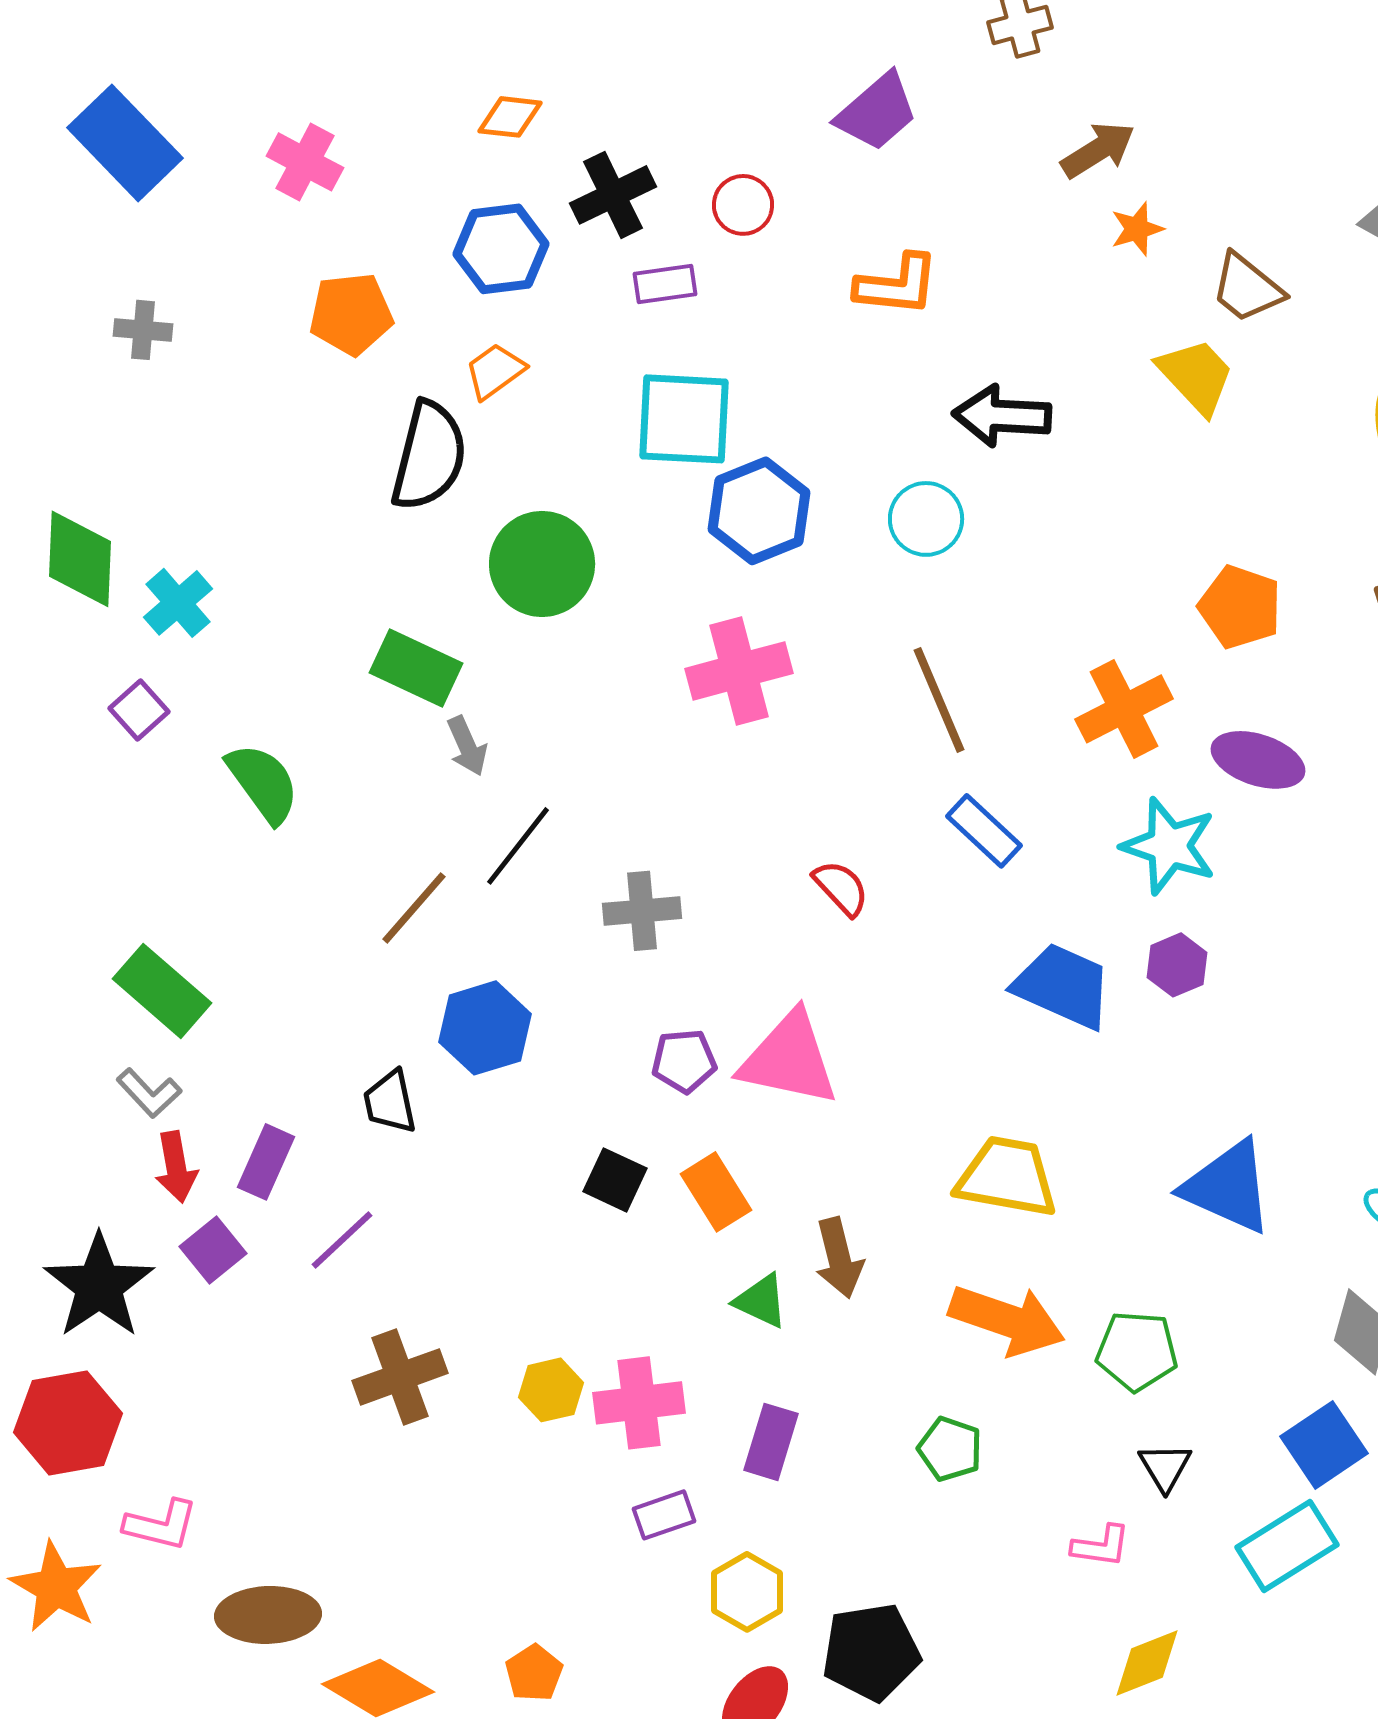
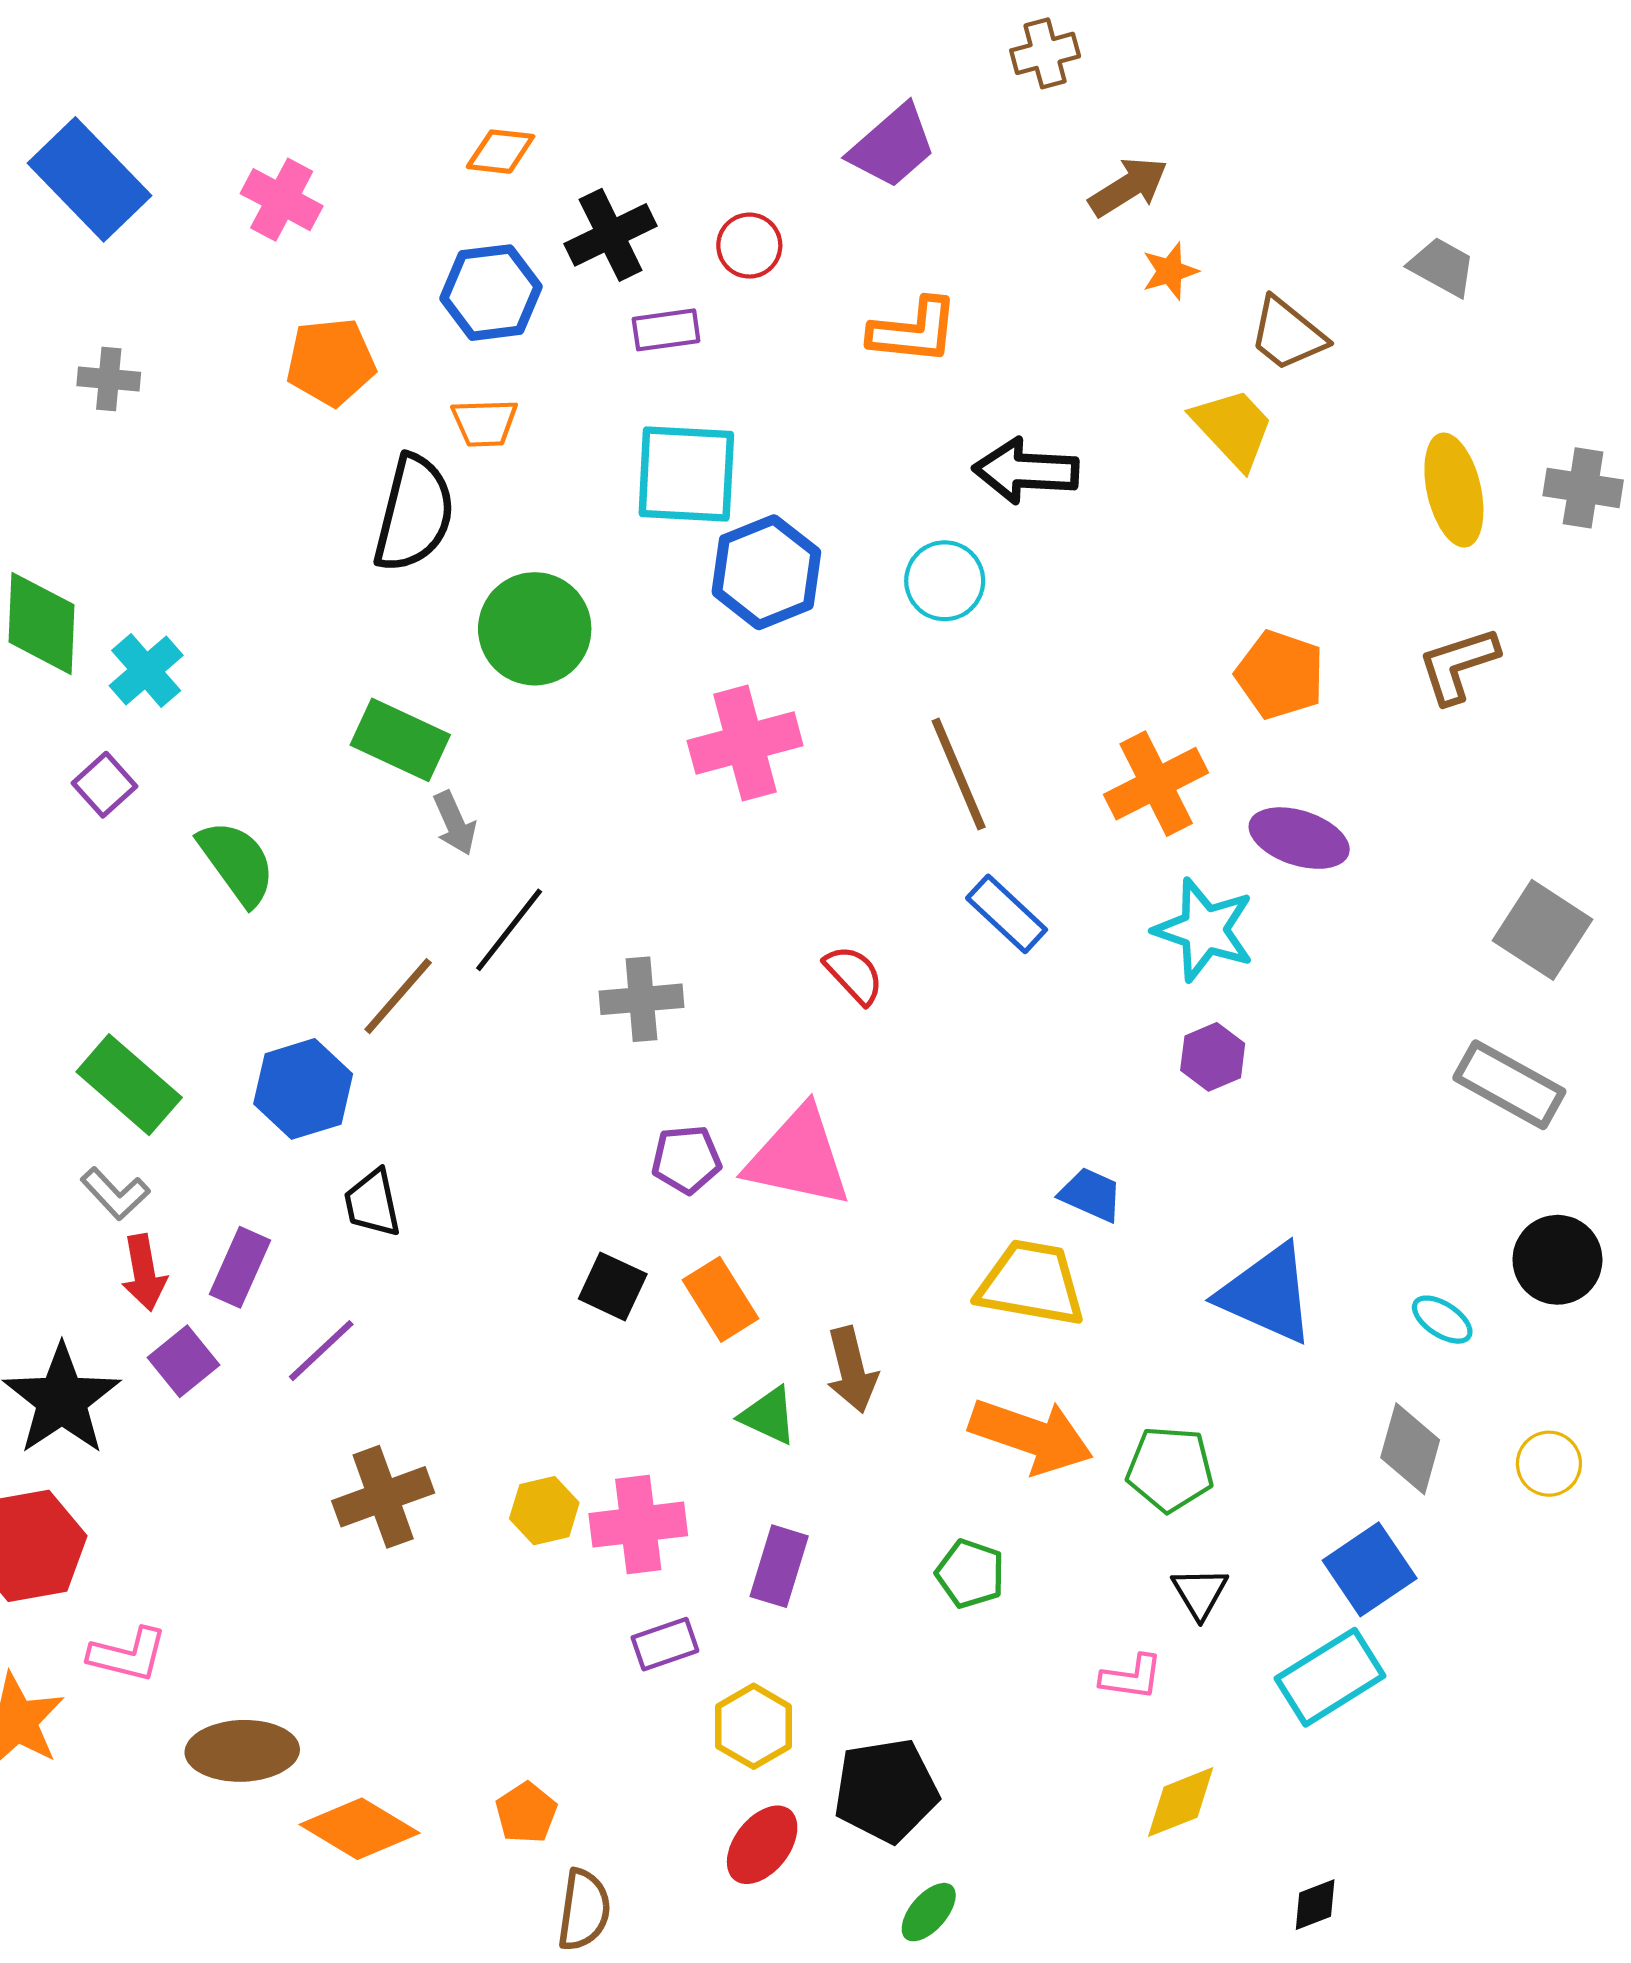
orange trapezoid: (495, 371) -> (485, 423), turned -146
blue trapezoid: (1063, 986) -> (1091, 1195), moved, size x0.6
blue hexagon: (485, 1028) -> (303, 1089), moved

